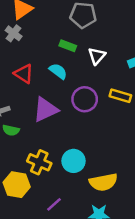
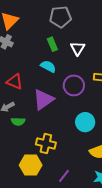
green rectangle: (68, 46) -> (52, 44), turned 56
red triangle: (24, 74) -> (15, 82), moved
cyan circle: (74, 161) -> (85, 122), moved

